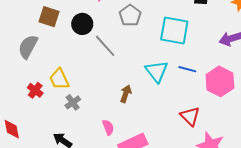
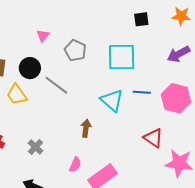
yellow trapezoid: (59, 79) -> (17, 94), moved
pink semicircle: (108, 127) -> (75, 165), turned 56

